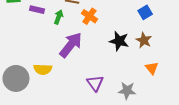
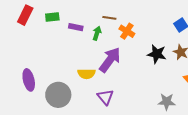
yellow semicircle: (43, 69) -> (86, 74), moved
purple triangle: (95, 83) -> (105, 97), moved

